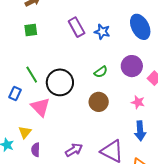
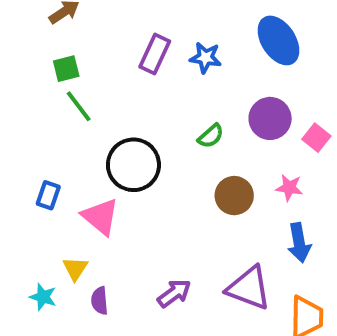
purple rectangle: (77, 27) -> (155, 54), turned 60
green line: (32, 75) -> (79, 106), moved
brown circle: (99, 102) -> (234, 196), moved

